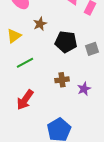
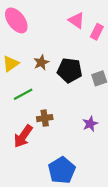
brown star: (40, 24) -> (41, 62), moved
brown cross: (62, 80) -> (45, 118), moved

